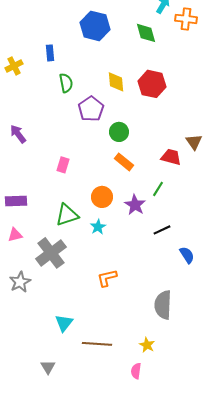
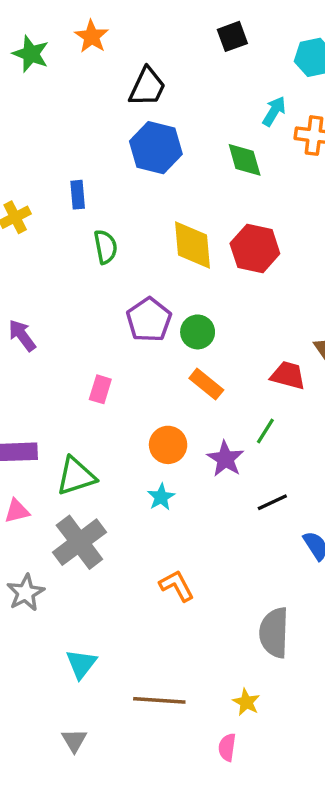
yellow diamond: (116, 82) -> (192, 245), size x1.4
purple pentagon: (91, 109) -> (149, 320), moved
green triangle: (67, 215) -> (76, 476), moved
orange L-shape: (107, 278) -> (177, 586), turned 75
cyan triangle: (64, 323) -> (81, 664), moved

